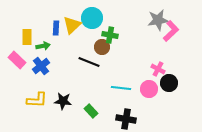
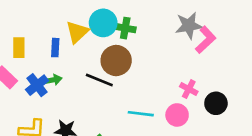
blue rectangle: (56, 28) -> (55, 48), moved
green cross: (110, 35) -> (125, 28), moved
green arrow: (43, 46) -> (53, 80), moved
brown circle: (102, 47) -> (116, 61), size x1.5
black circle: (169, 83) -> (216, 103), moved

